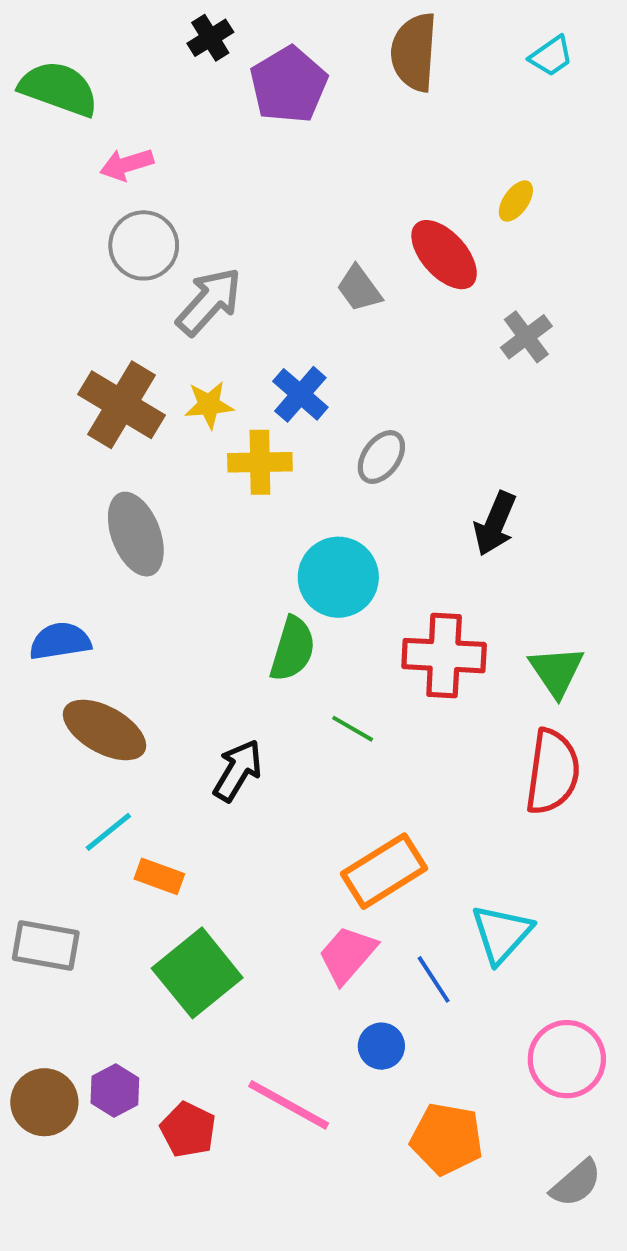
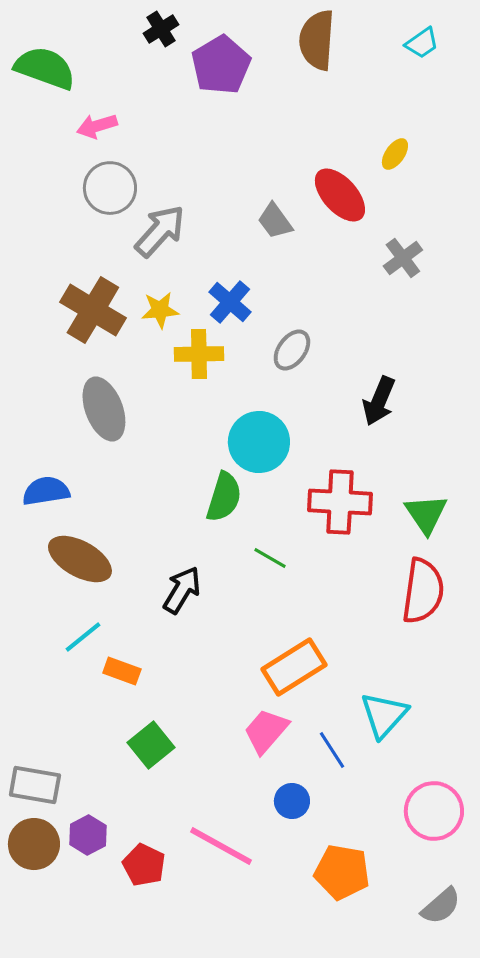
gray rectangle: (46, 945) -> (35, 785), moved
green square: (197, 973) -> (151, 745), size x0.7

